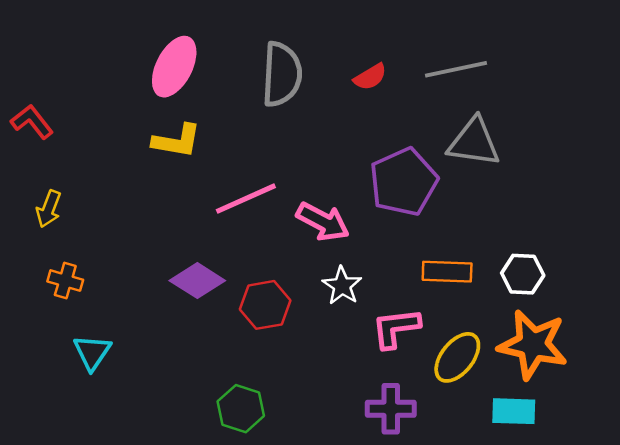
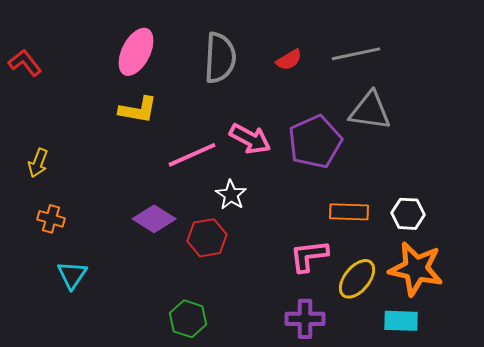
red L-shape: (32, 122) -> (25, 63), moved
pink arrow: (323, 222) -> (250, 139), moved
white star: (342, 286) -> (231, 195), moved

